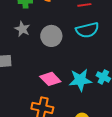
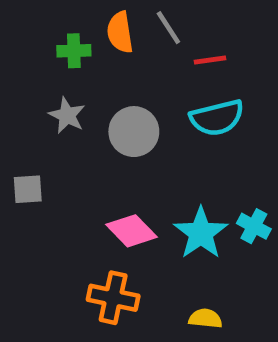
cyan star: (80, 80) -> (201, 233), turned -30

